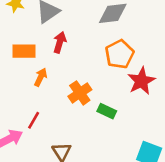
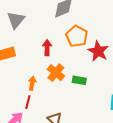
red arrow: (60, 42) -> (47, 48), moved
orange arrow: (41, 77) -> (32, 83), moved

